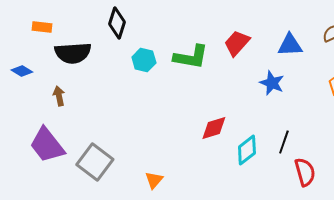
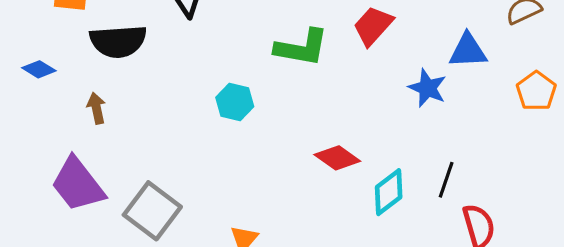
blue triangle: (290, 45) -> (468, 51), moved
cyan hexagon: (144, 60) -> (235, 102), moved
red diamond: (214, 128) -> (337, 158), turned 52

